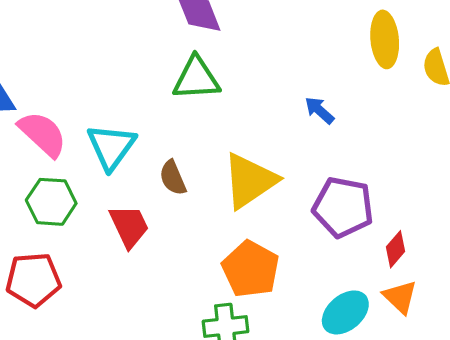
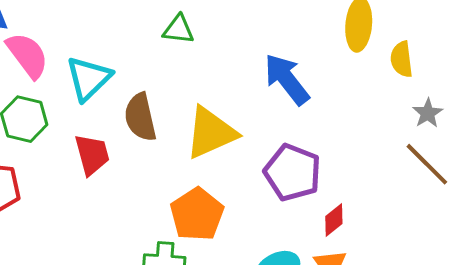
green triangle: (196, 78) -> (178, 29), size x0.7
blue arrow: (319, 110) -> (287, 79), size x1.8
brown semicircle: (173, 178) -> (140, 117), size x1.4

